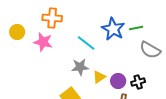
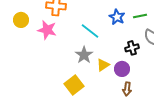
blue star: (113, 29) -> (117, 17), size x0.7
gray star: (80, 67) -> (84, 55), turned -30
black cross: (138, 82) -> (132, 48), moved

